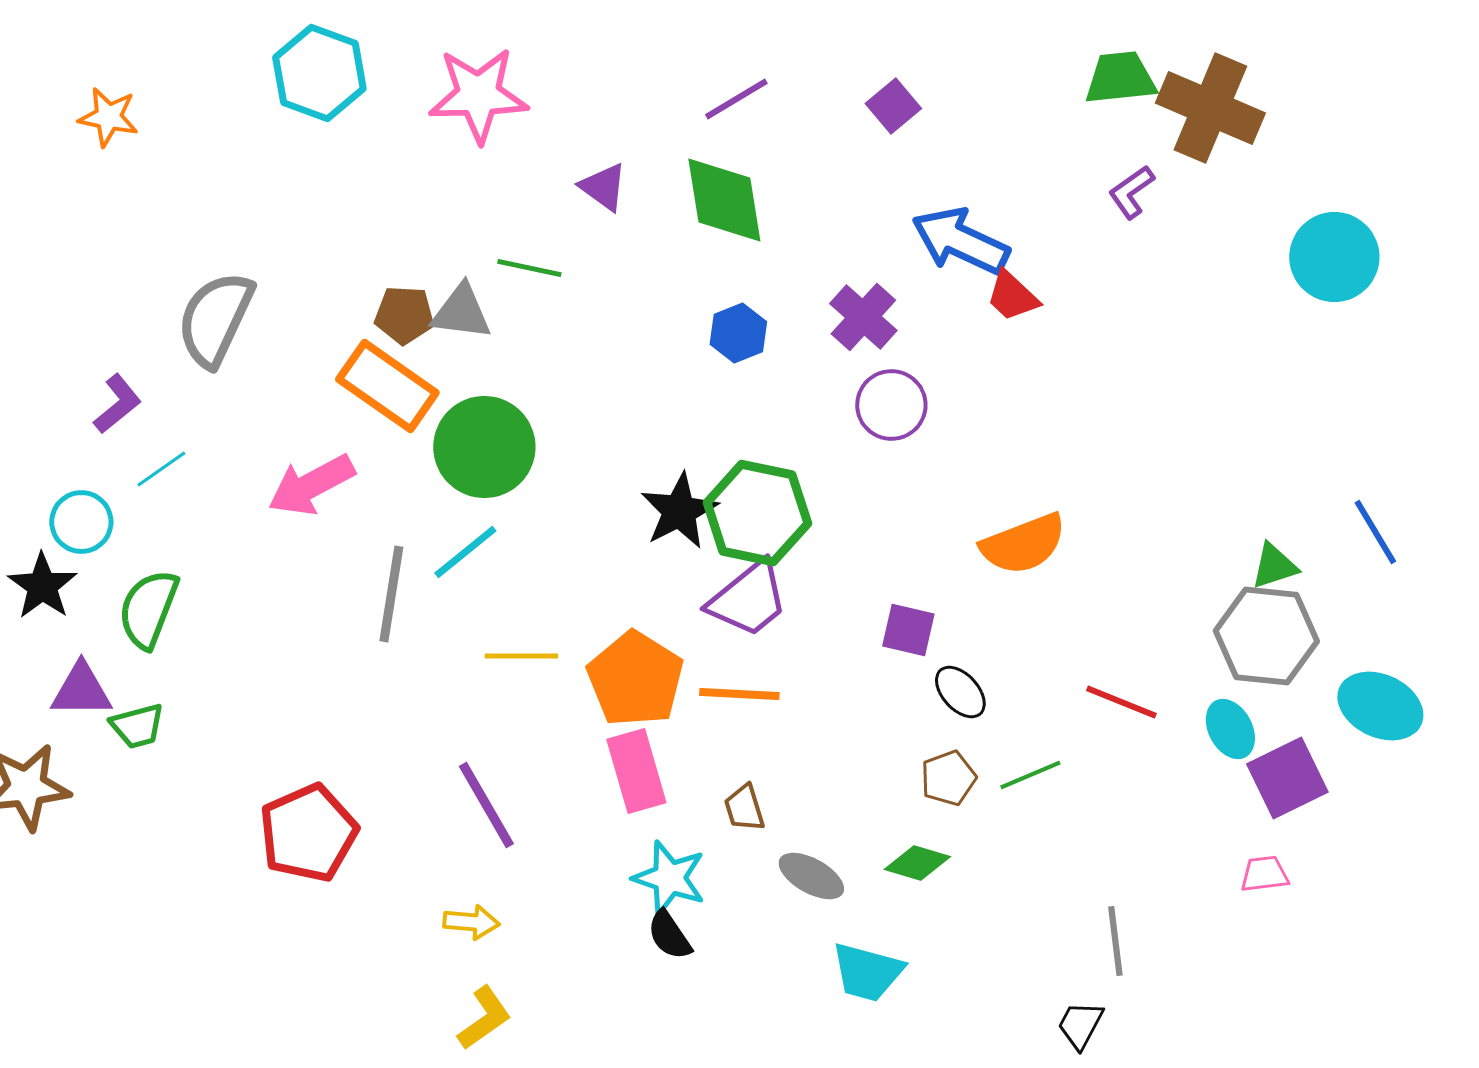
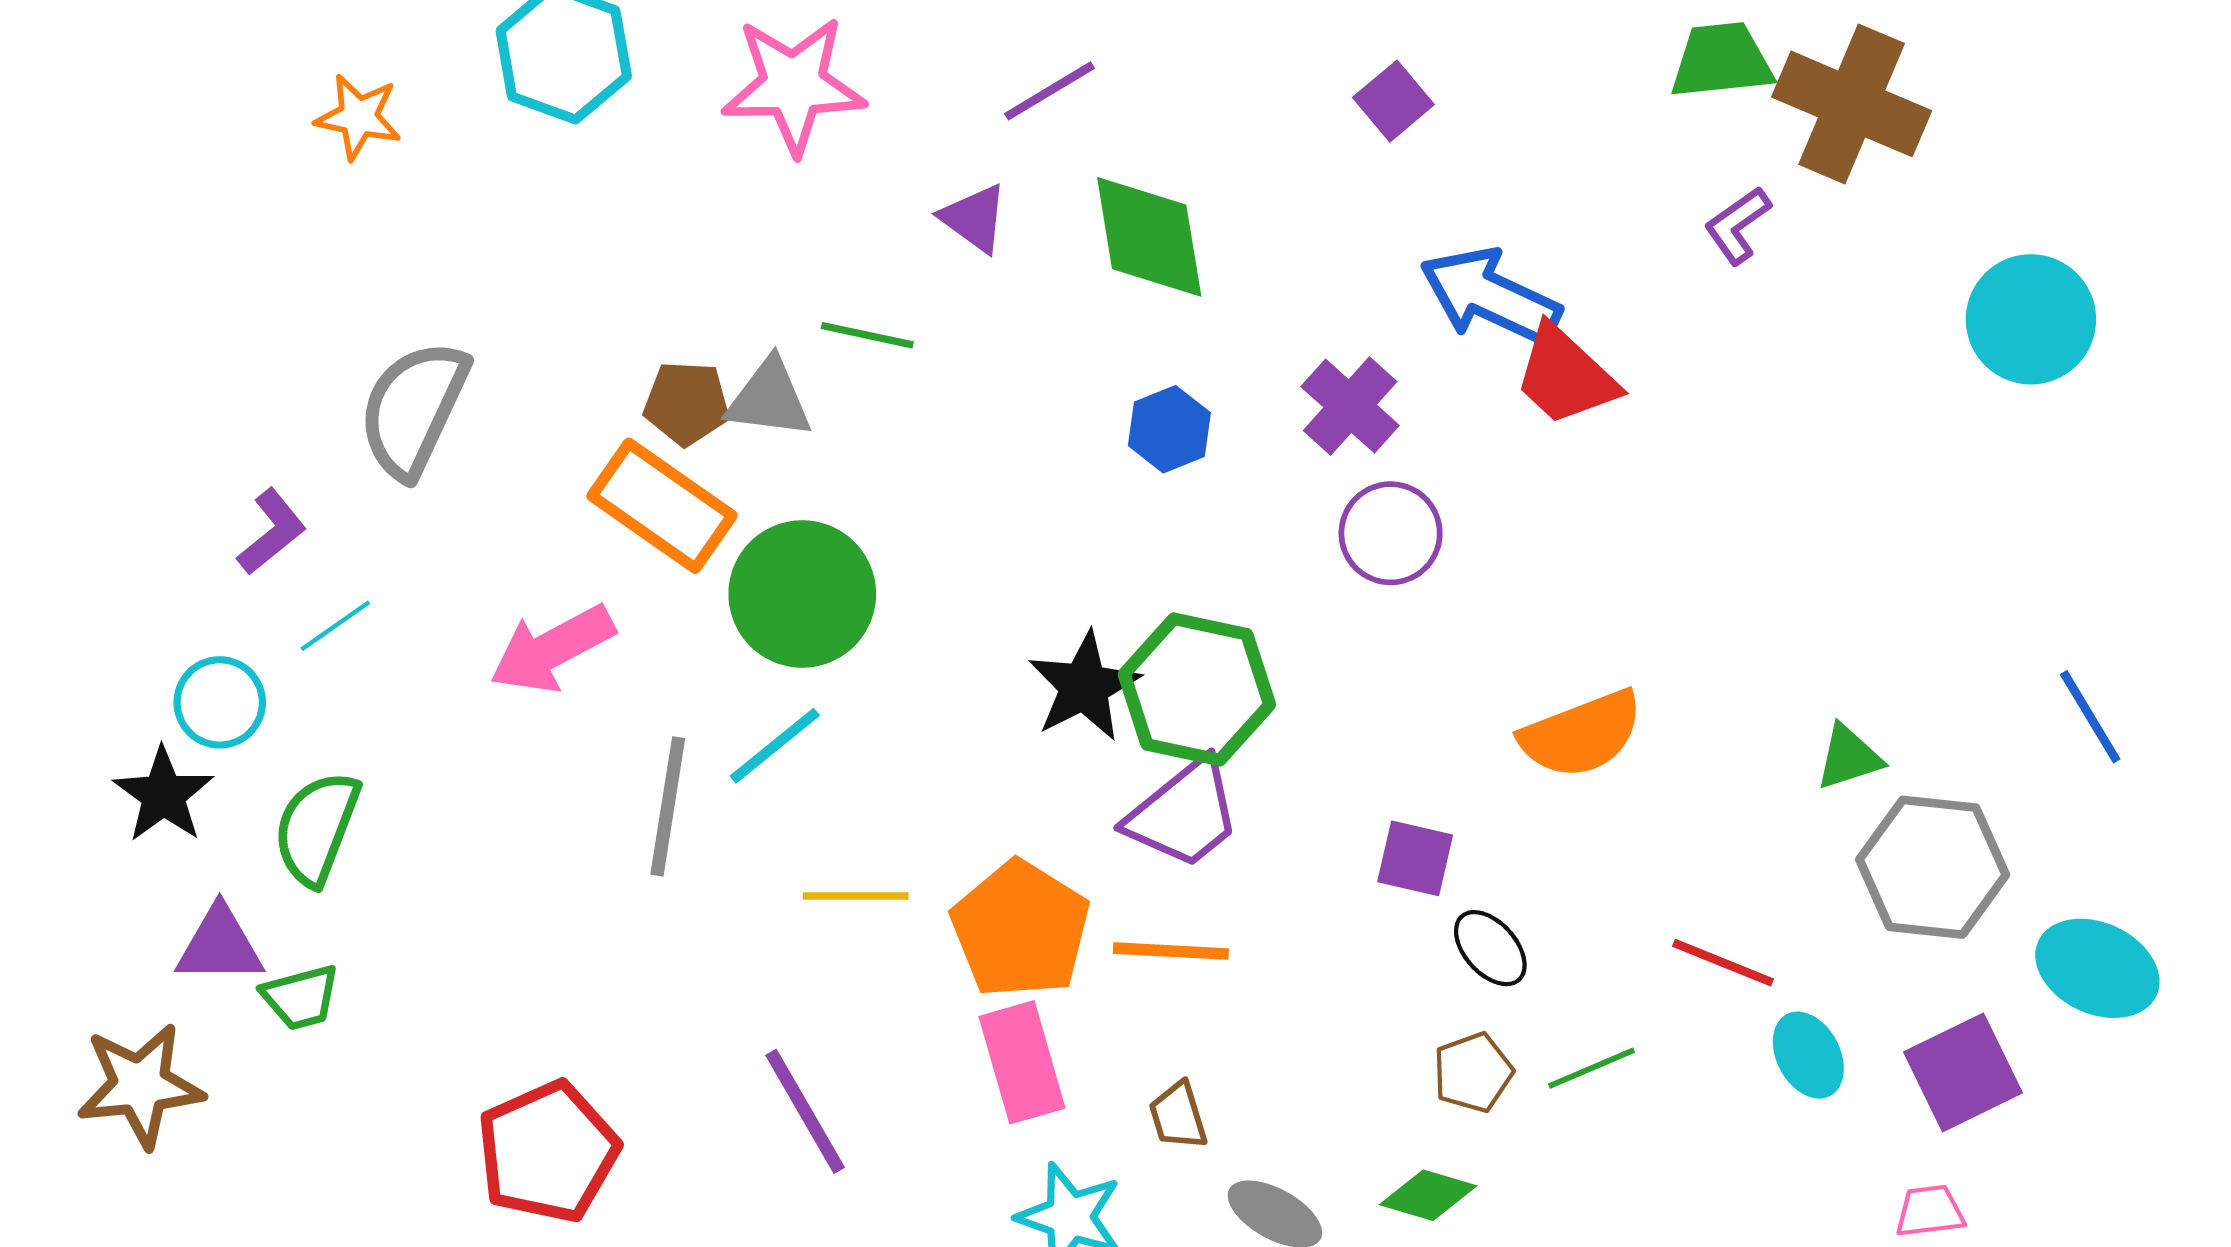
purple line: (736, 99) -> (1049, 91), moved
orange star: (108, 117) -> (358, 117), moved
red trapezoid: (1012, 296) -> (1565, 376), size x1.4
green triangle: (1274, 566) -> (1849, 757), moved
cyan ellipse: (1230, 729) -> (1808, 1055), moved

